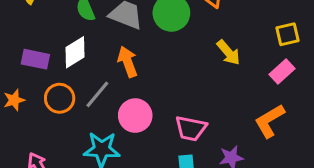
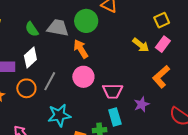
yellow arrow: (228, 52) -> (141, 45), moved
orange arrow: (128, 62) -> (81, 49), moved
pink circle: (135, 116) -> (83, 77), moved

